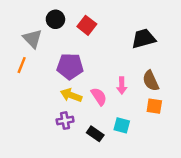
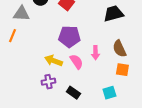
gray triangle: (33, 39) -> (21, 14), turned -42
purple pentagon: (70, 66) -> (69, 37), moved
cyan square: (122, 125) -> (109, 93), moved, turned -32

